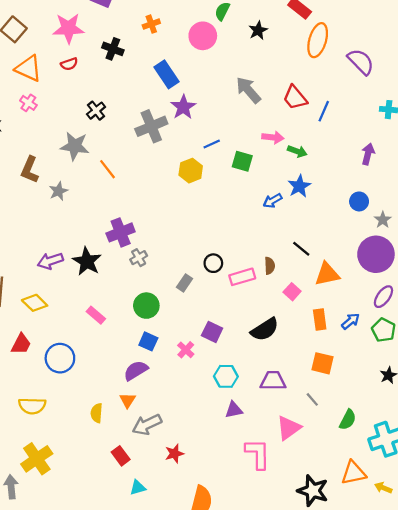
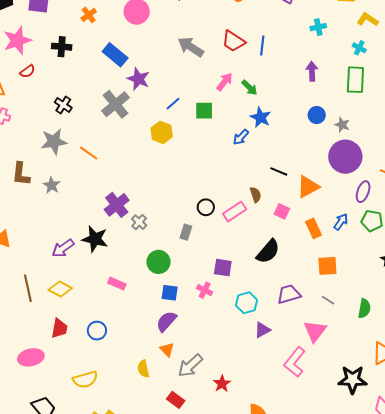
pink arrow: (273, 137) -> (225, 82), turned -42
green arrow: (297, 151) -> (250, 88), turned 42
blue circle: (60, 358) -> (97, 331), size x0.7
pink L-shape: (258, 454) -> (295, 362), turned -124

